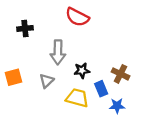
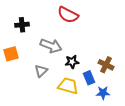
gray arrow: (58, 52) -> (51, 46), turned -70
orange square: (14, 77) -> (11, 54), moved

